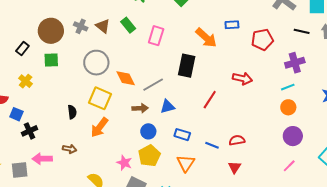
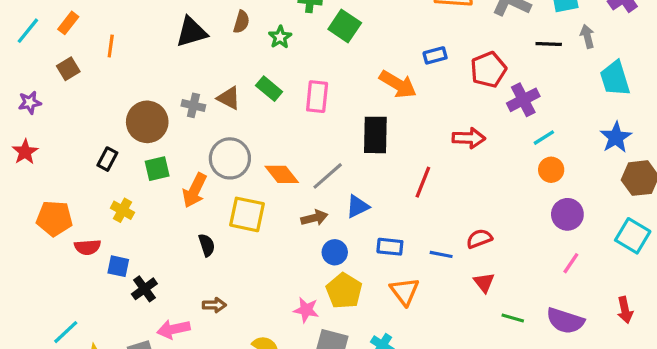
purple cross: (295, 63) -> (523, 100), moved
orange arrow: (99, 127) -> (195, 190), moved

